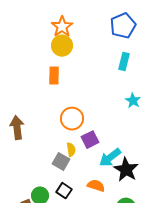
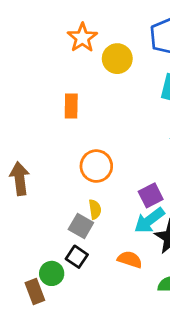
yellow circle: (62, 46) -> (117, 59), moved
purple square: (90, 140) -> (151, 195), moved
black square: (64, 191) -> (77, 257), moved

